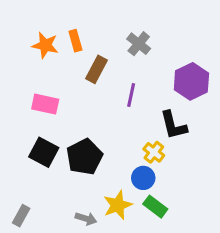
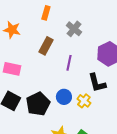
orange rectangle: (75, 41) -> (46, 13), moved, turned 32
blue circle: (143, 178) -> (64, 97), moved

